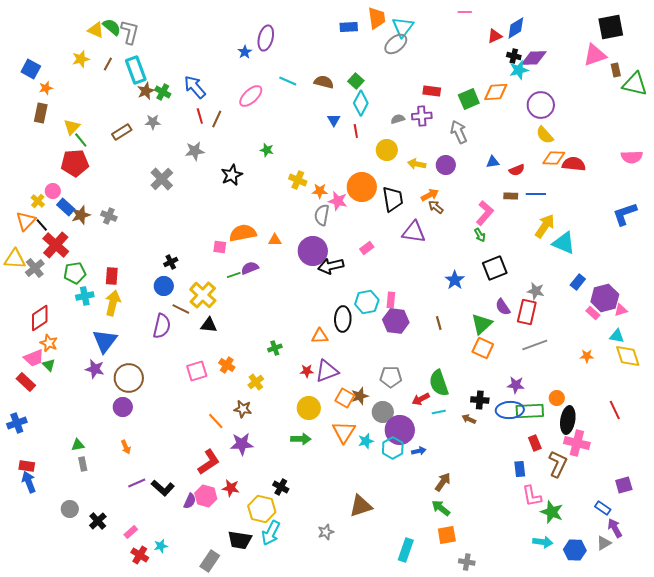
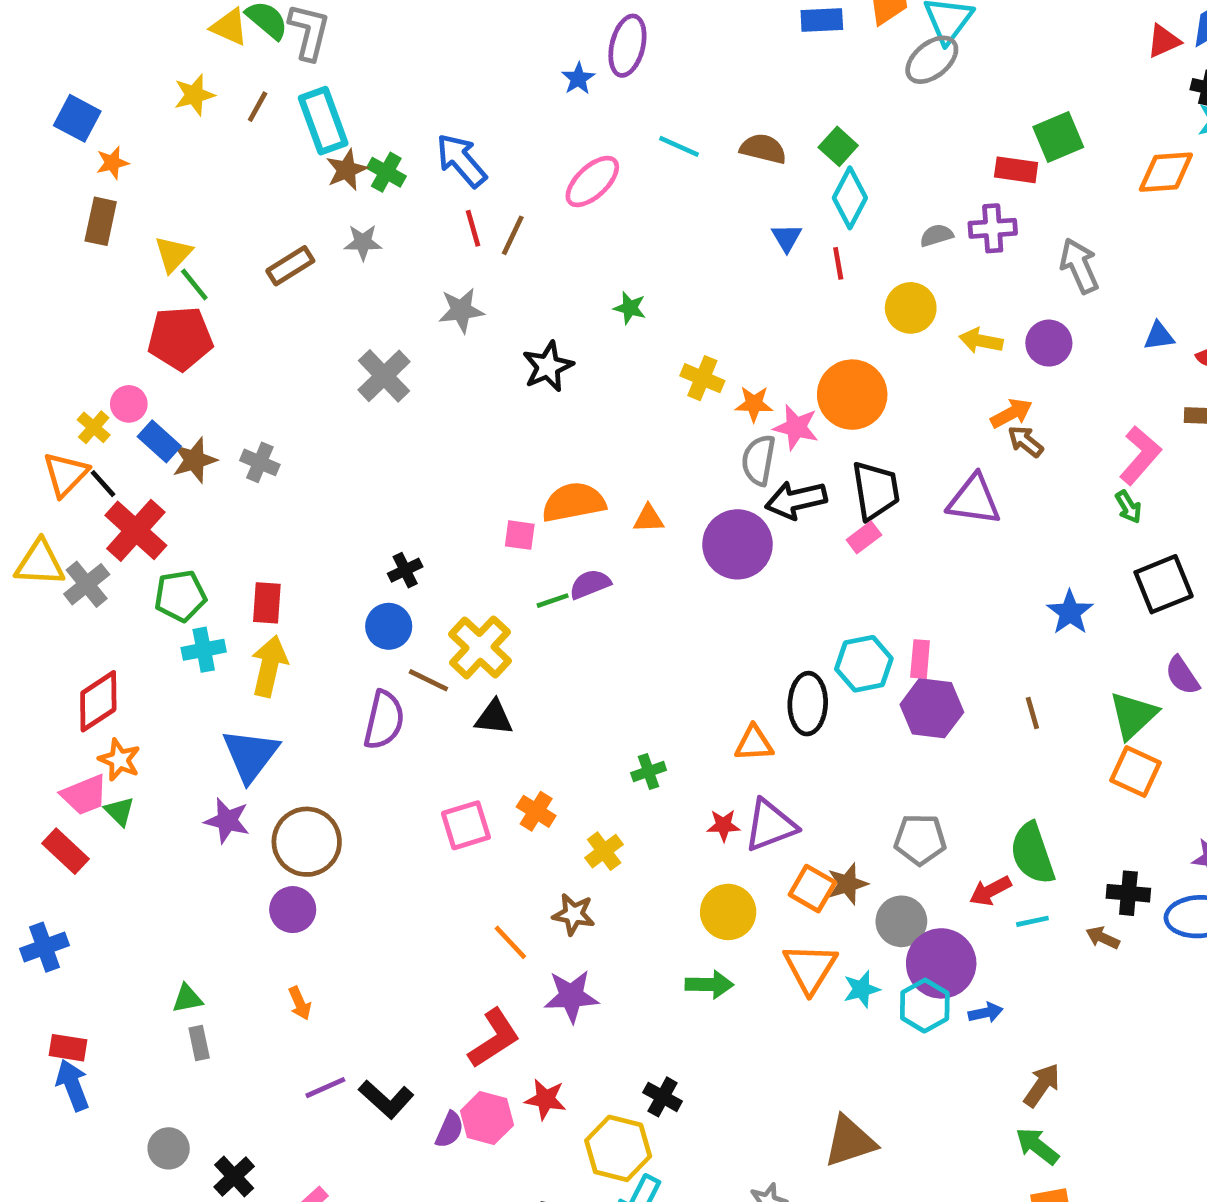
green square: (469, 99) -> (1058, 137), moved
black trapezoid: (393, 199) -> (876, 491), moved
black arrow: (331, 266) -> (796, 500), moved

